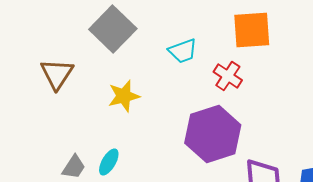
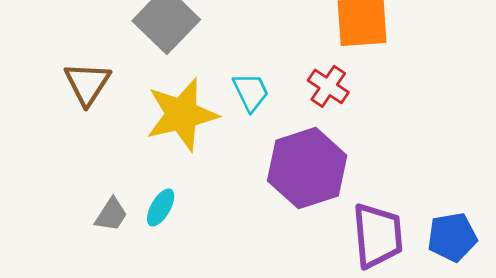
cyan trapezoid: (183, 51) -> (251, 92), moved, turned -96
yellow star: (124, 96) -> (182, 115), size x1.6

